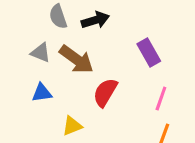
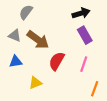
gray semicircle: (58, 17) -> (26, 12), turned 56
black arrow: (95, 20) -> (81, 13), moved
pink line: (161, 99) -> (84, 64), moved

